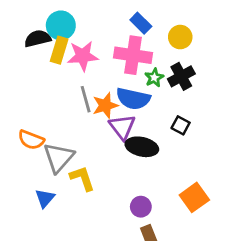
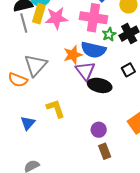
gray line: (86, 99) -> (24, 23), moved
black square: (181, 125) -> (128, 70), turned 32
gray triangle: (59, 158) -> (36, 65), moved

